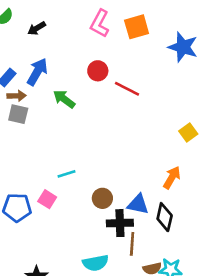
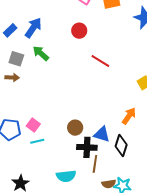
red line: (127, 89) -> (100, 61), moved
brown arrow: (17, 96) -> (12, 78), moved
green arrow: (64, 99) -> (41, 53), moved
cyan line: (67, 174) -> (37, 141), moved

